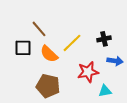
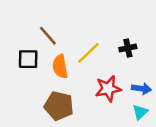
orange semicircle: (49, 54) -> (60, 66), turned 36
blue arrow: (115, 61) -> (141, 89), moved
cyan triangle: (105, 91) -> (140, 112), moved, turned -32

